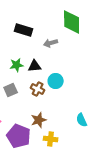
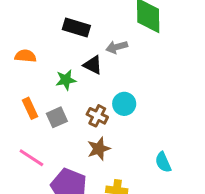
black triangle: (35, 66) -> (93, 65), moved, turned 32
brown star: (39, 120) -> (99, 149), moved

